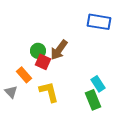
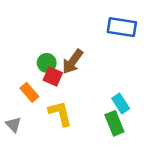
gray triangle: (11, 92) -> (13, 125), moved

